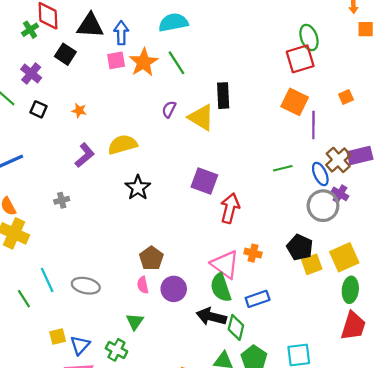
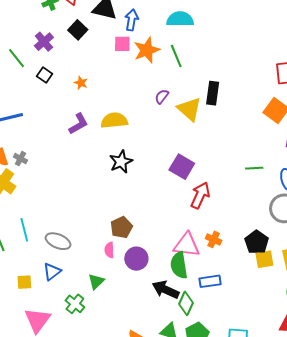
gray cross: (62, 200) -> (20, 159), moved, turned 32
pink triangle: (225, 264) -> (187, 245), turned -40
blue triangle: (80, 345) -> (52, 272), moved

